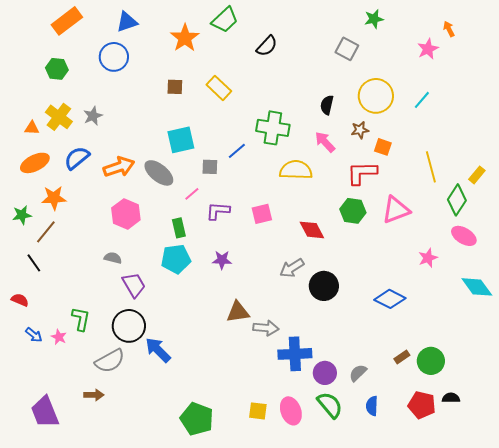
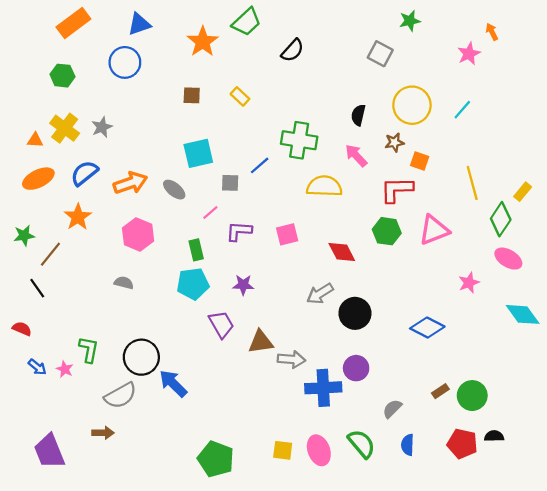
yellow rectangle: (219, 88) -> (240, 96), size x0.7
gray ellipse: (159, 173) -> (174, 190), size x0.7
orange star: (54, 198) -> (78, 217), moved, turned -30
purple trapezoid: (134, 285) -> (221, 324), moved
purple circle: (325, 373) -> (356, 368), moved

